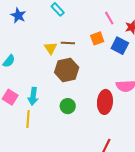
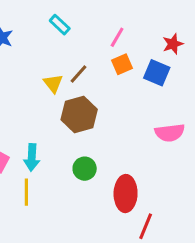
pink line: (109, 18) -> (117, 37), moved, turned 64
brown line: (68, 43) -> (79, 74), turned -48
red ellipse: (105, 102) -> (126, 194), moved

